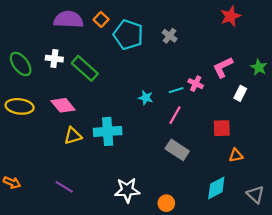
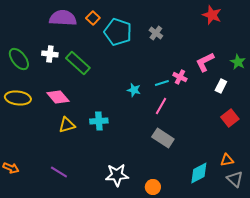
red star: (230, 16) -> (212, 15), turned -30
red square: (222, 128) -> (230, 118), moved, turned -36
cyan cross: (108, 131) -> (99, 121), size x0.7
orange triangle: (236, 155) -> (227, 160), moved

